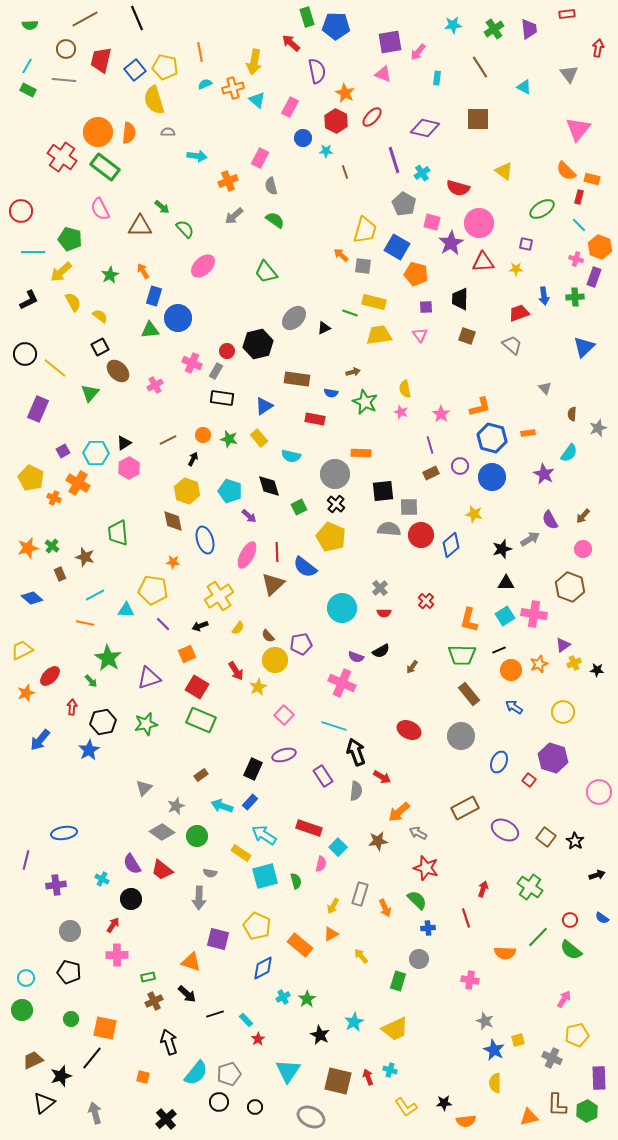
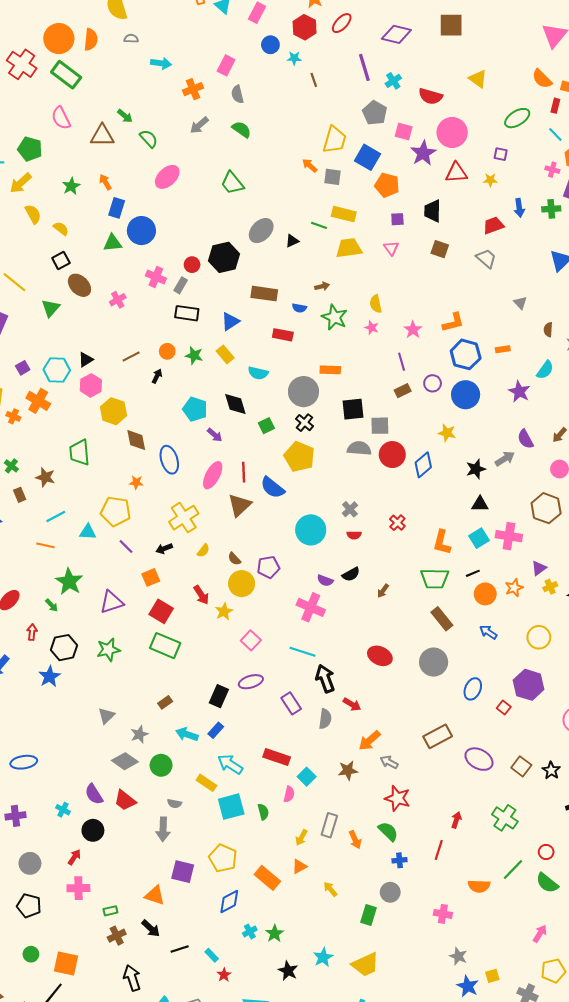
yellow hexagon: (187, 491) -> (114, 411), moved
red line: (466, 918) -> (439, 850), turned 36

